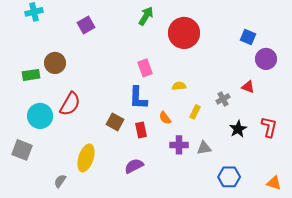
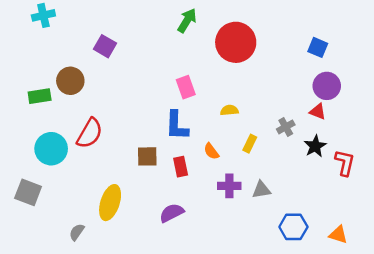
purple square: (86, 25) -> (105, 46), moved, turned -30
purple circle: (266, 59) -> (327, 86), moved
brown square: (115, 122) -> (147, 156), turned -30
black star: (238, 129) -> (315, 146), moved
orange triangle: (274, 183) -> (338, 235), moved

